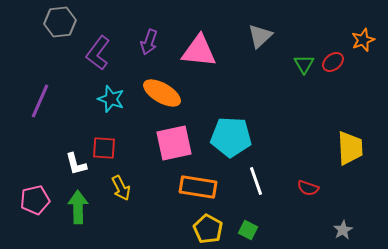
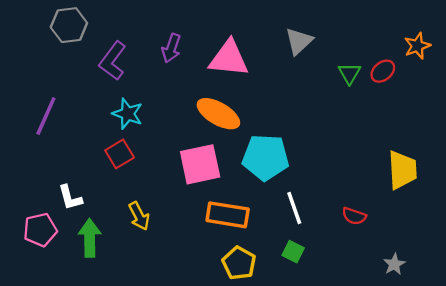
orange ellipse: (162, 93) -> (218, 114), moved
red square: (104, 148) -> (120, 154), moved, turned -35
white L-shape: (76, 164) -> (70, 198), moved
green square: (248, 230) -> (293, 252), moved

